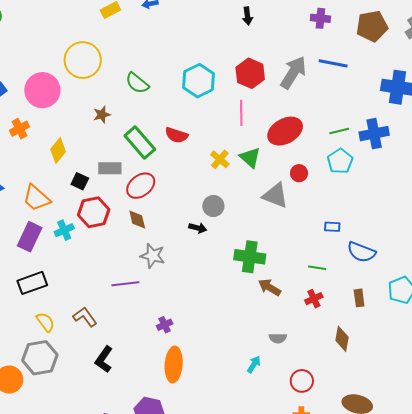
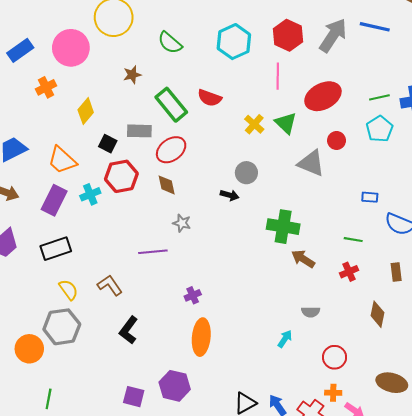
gray star: (153, 256) -> (182, 223), size x0.7

